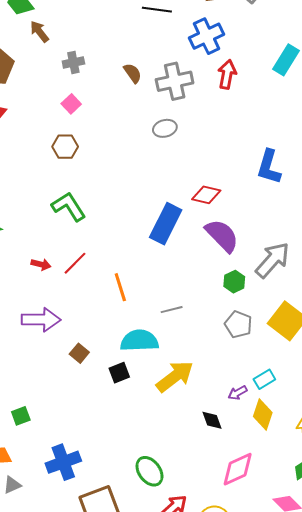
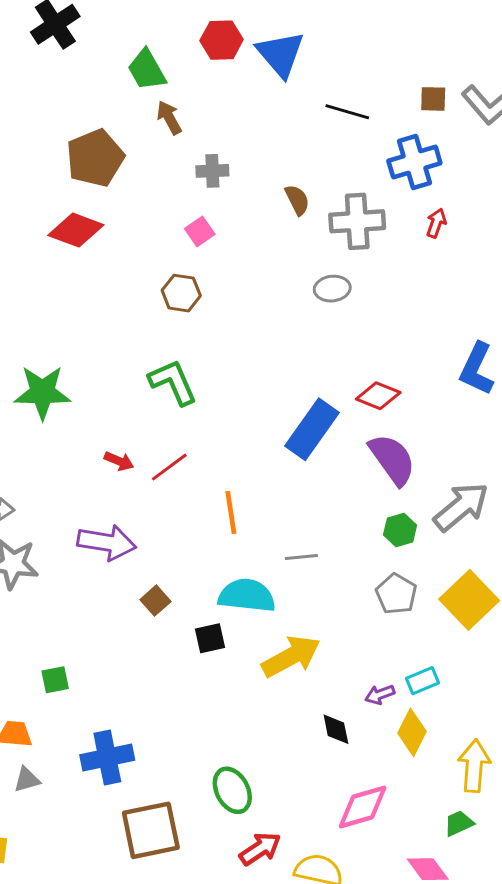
red arrow: (227, 74) -> (436, 223), size x0.7

